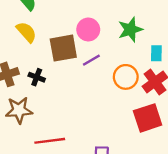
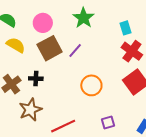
pink circle: (88, 30) -> (43, 23), moved
green star: (130, 30) -> (83, 18), moved
orange circle: (126, 77) -> (91, 85), moved

